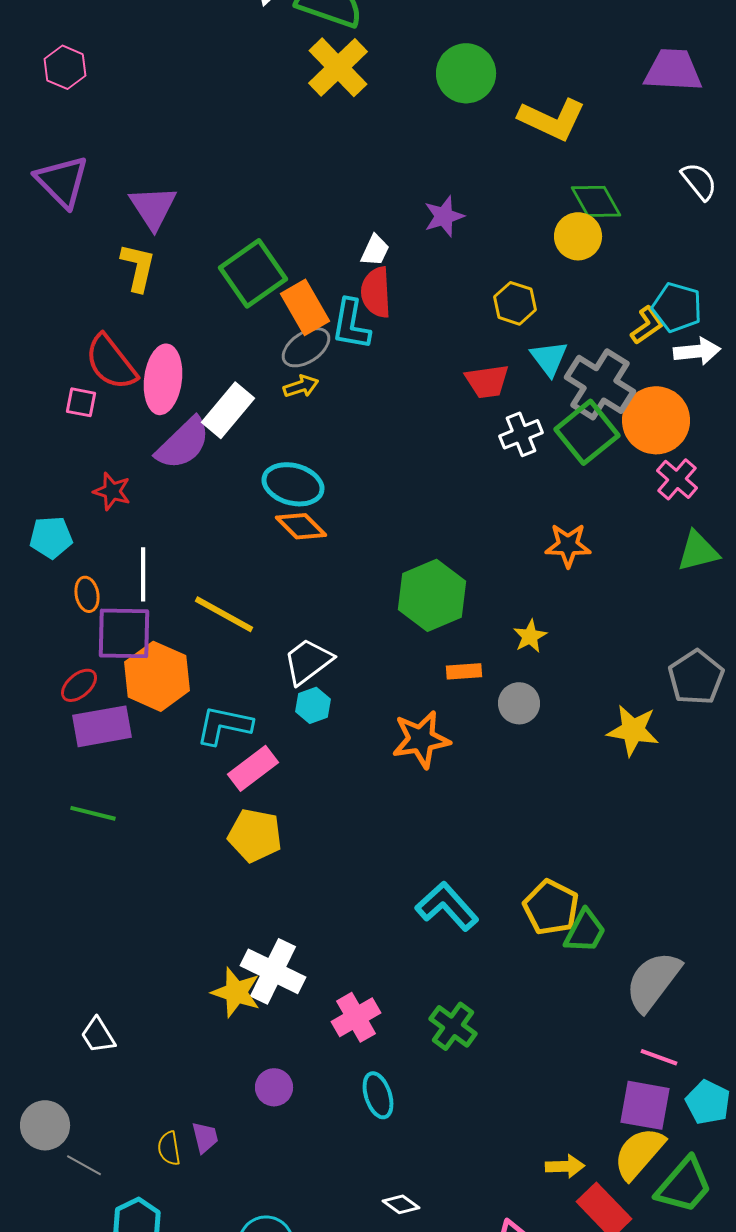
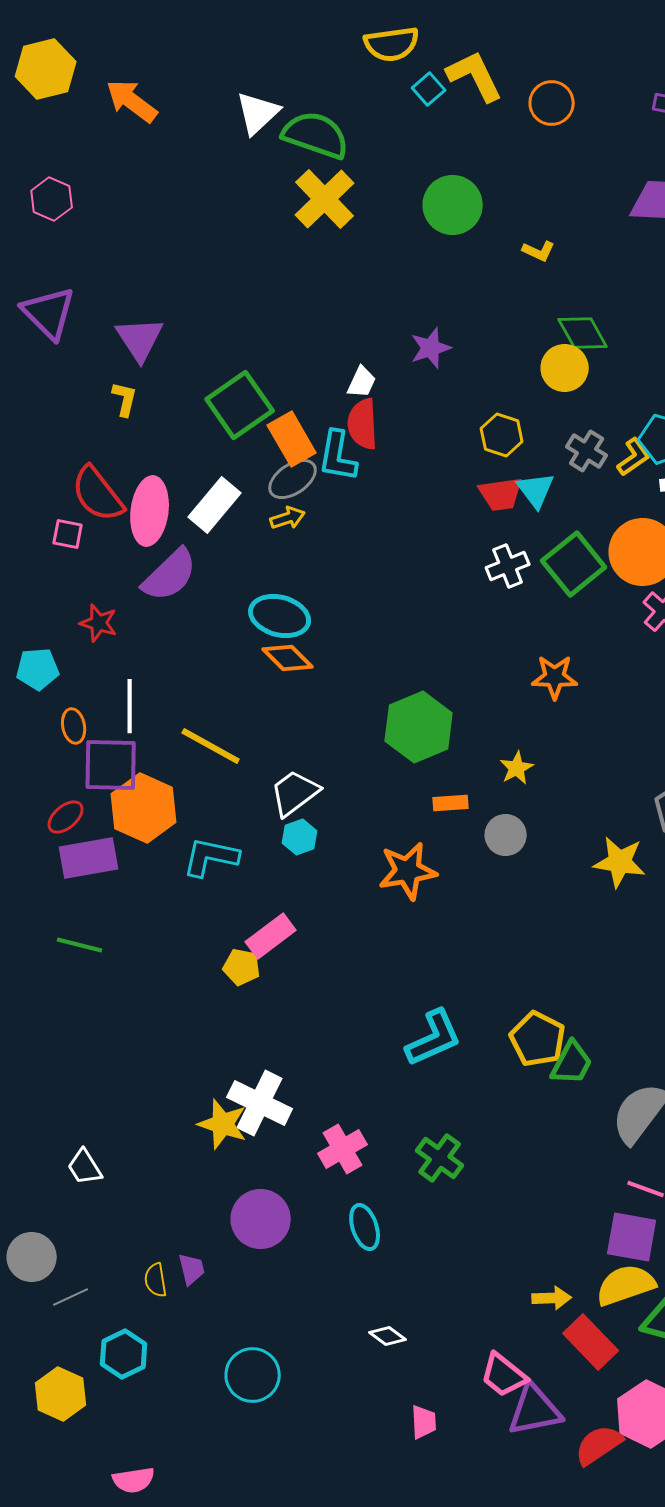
yellow L-shape: (552, 119) -> (539, 251), size x0.5
yellow L-shape: (138, 267) -> (125, 399), size x0.7
red trapezoid: (487, 381) -> (501, 494), moved
gray cross: (600, 384) -> (587, 451), moved, size x0.6
white rectangle: (228, 410) -> (215, 505), moved
pink rectangle: (253, 768) -> (271, 936), moved
yellow pentagon: (255, 835) -> (242, 967), size x0.7
cyan L-shape: (447, 906) -> (434, 1038), turned 108
purple circle: (274, 1087) -> (261, 1219), size x1.6
yellow semicircle: (639, 1153) -> (626, 1285), turned 30
gray line: (84, 1165) -> (71, 1297), turned -54

